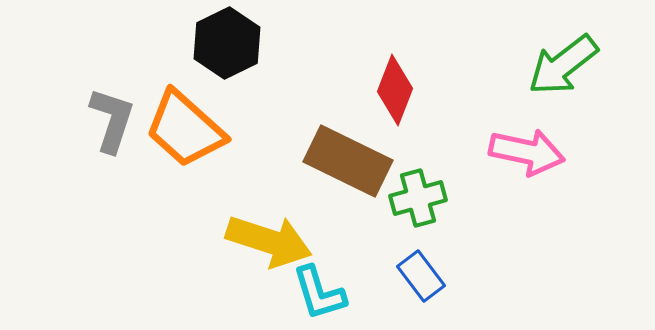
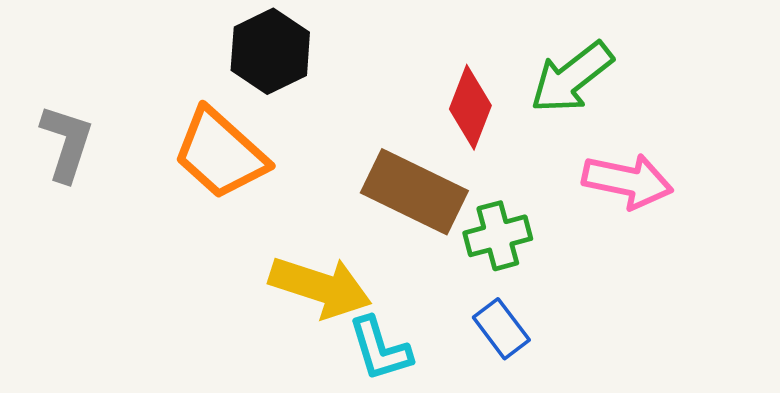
green arrow: (563, 65) -> (572, 77), moved
gray L-shape: (112, 120) -> (67, 143), moved

